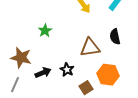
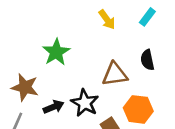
green star: (45, 31) -> (56, 52), size x1.5
black star: (67, 70) -> (85, 103), size x1.5

